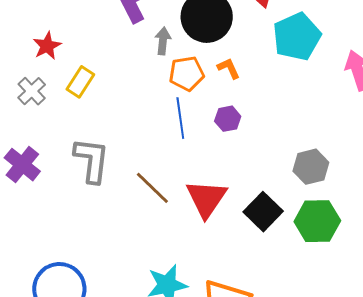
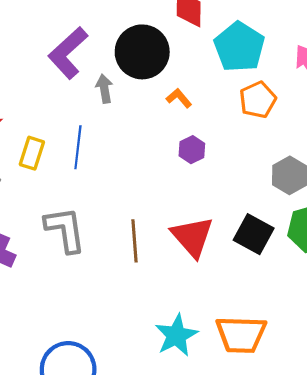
orange pentagon: (187, 74) -> (258, 100), moved
blue line: (180, 118) -> (78, 147), moved, turned 30
brown line: (152, 188) -> (135, 241), turned 57

